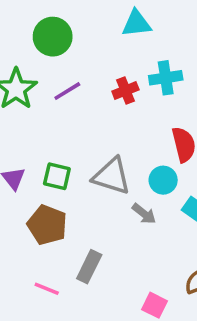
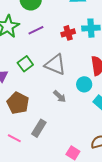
green square: (57, 176) -> (25, 64), moved, turned 35
gray triangle: (112, 176) -> (55, 65), moved
gray arrow: (144, 214) -> (60, 96), moved

